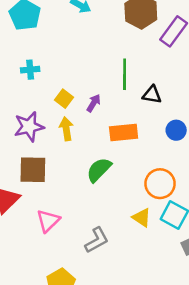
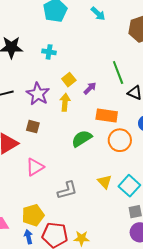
green line: (125, 74) -> (118, 72), turned -35
purple star: (29, 127) -> (38, 94), turned 30
brown square: (33, 170) -> (33, 127), size x0.6
orange circle: (160, 184) -> (120, 140), moved

